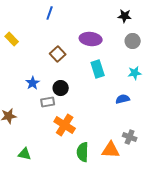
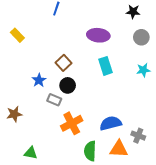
brown square: (58, 54) -> (63, 63), moved
blue semicircle: (123, 99) -> (111, 123), moved, size x1.5
gray rectangle: (48, 102) -> (54, 100), turned 32
orange cross: (65, 125) -> (72, 123), turned 30

